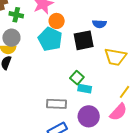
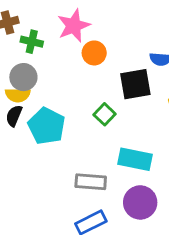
cyan pentagon: (50, 39) -> (46, 126), moved
green square: (77, 78) -> (105, 114), moved
cyan rectangle: (85, 89) -> (135, 159), size x1.5

